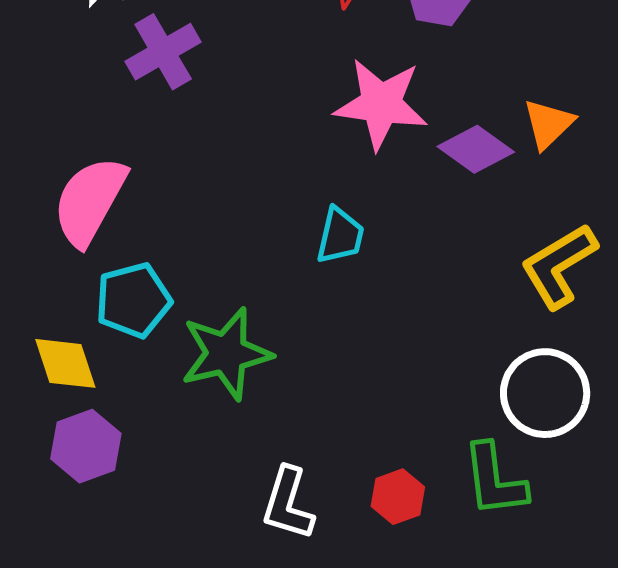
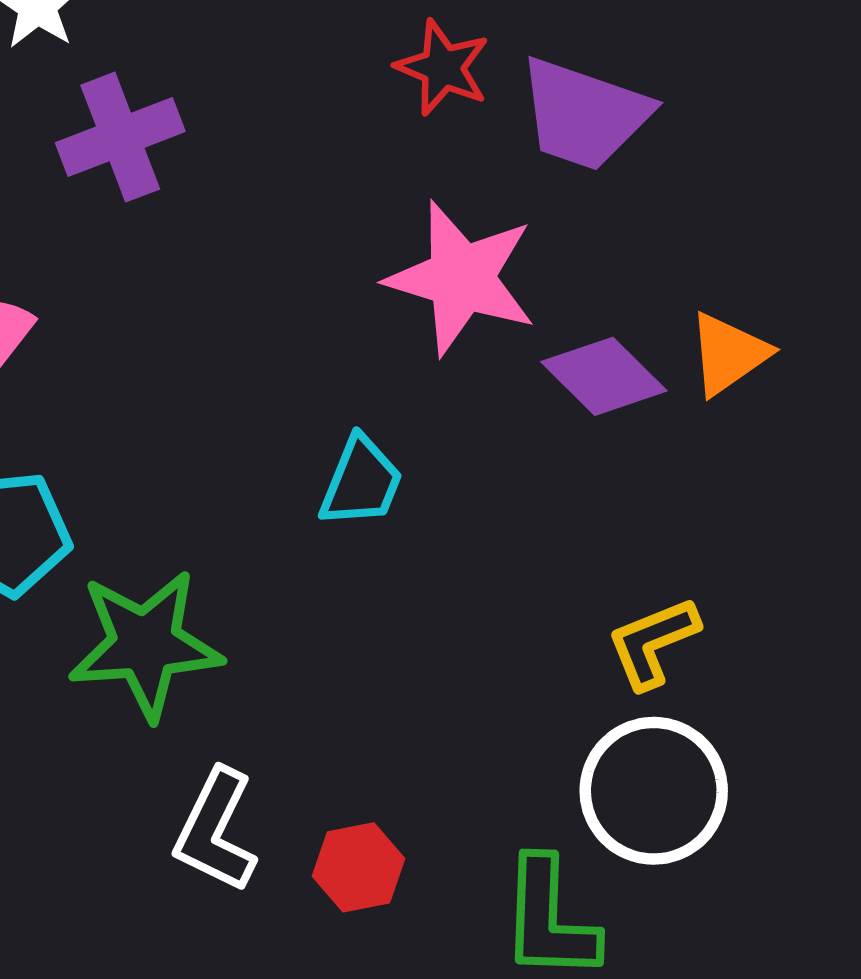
yellow L-shape: (559, 266) -> (653, 643), moved, size x0.7
red hexagon: (398, 497) -> (359, 867), moved
white L-shape: (288, 504) -> (216, 831), moved

